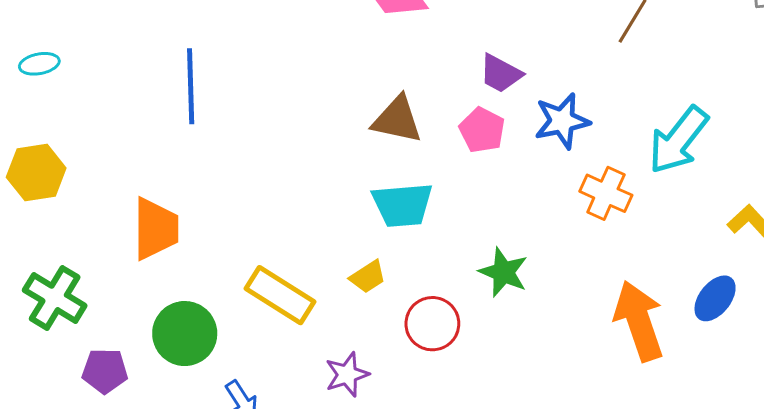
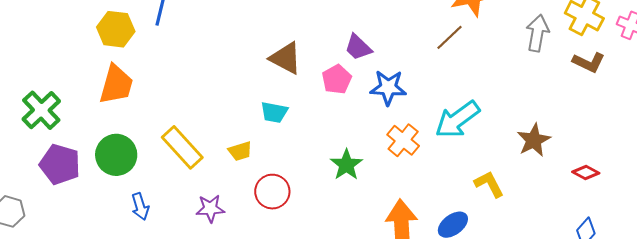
yellow hexagon: (36, 173) -> (116, 29), moved
cyan trapezoid: (402, 205) -> (274, 112), size x0.7
green star: (503, 272) -> (346, 165), moved
purple pentagon: (105, 371) -> (60, 164), size x1.4

